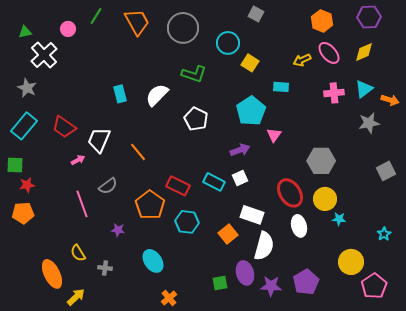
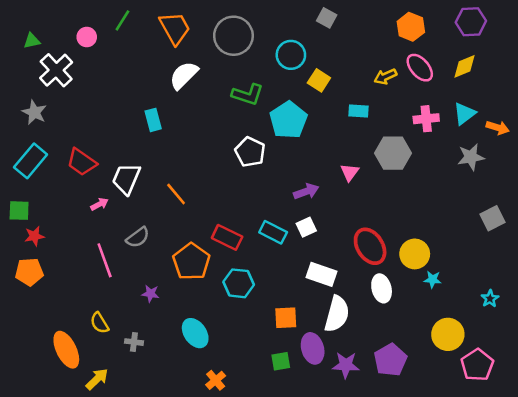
white semicircle: (157, 95) -> (184, 75), moved
cyan pentagon: (251, 111) -> (288, 120), moved
gray hexagon: (321, 161) -> (393, 153), moved
orange square: (228, 234) -> (286, 318), moved, turned 36

